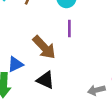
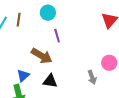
gray arrow: (96, 90) -> (92, 77), turned -80

